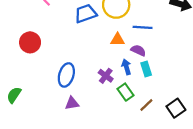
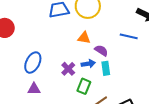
blue line: (143, 27) -> (129, 36), moved
blue arrow: (126, 67) -> (88, 64), turned 88
green rectangle: (126, 92) -> (84, 86), turned 49

